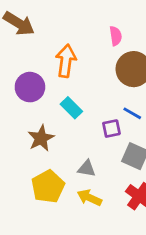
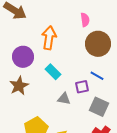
brown star: (41, 138) -> (19, 86), moved
gray triangle: (87, 169) -> (64, 99), moved

